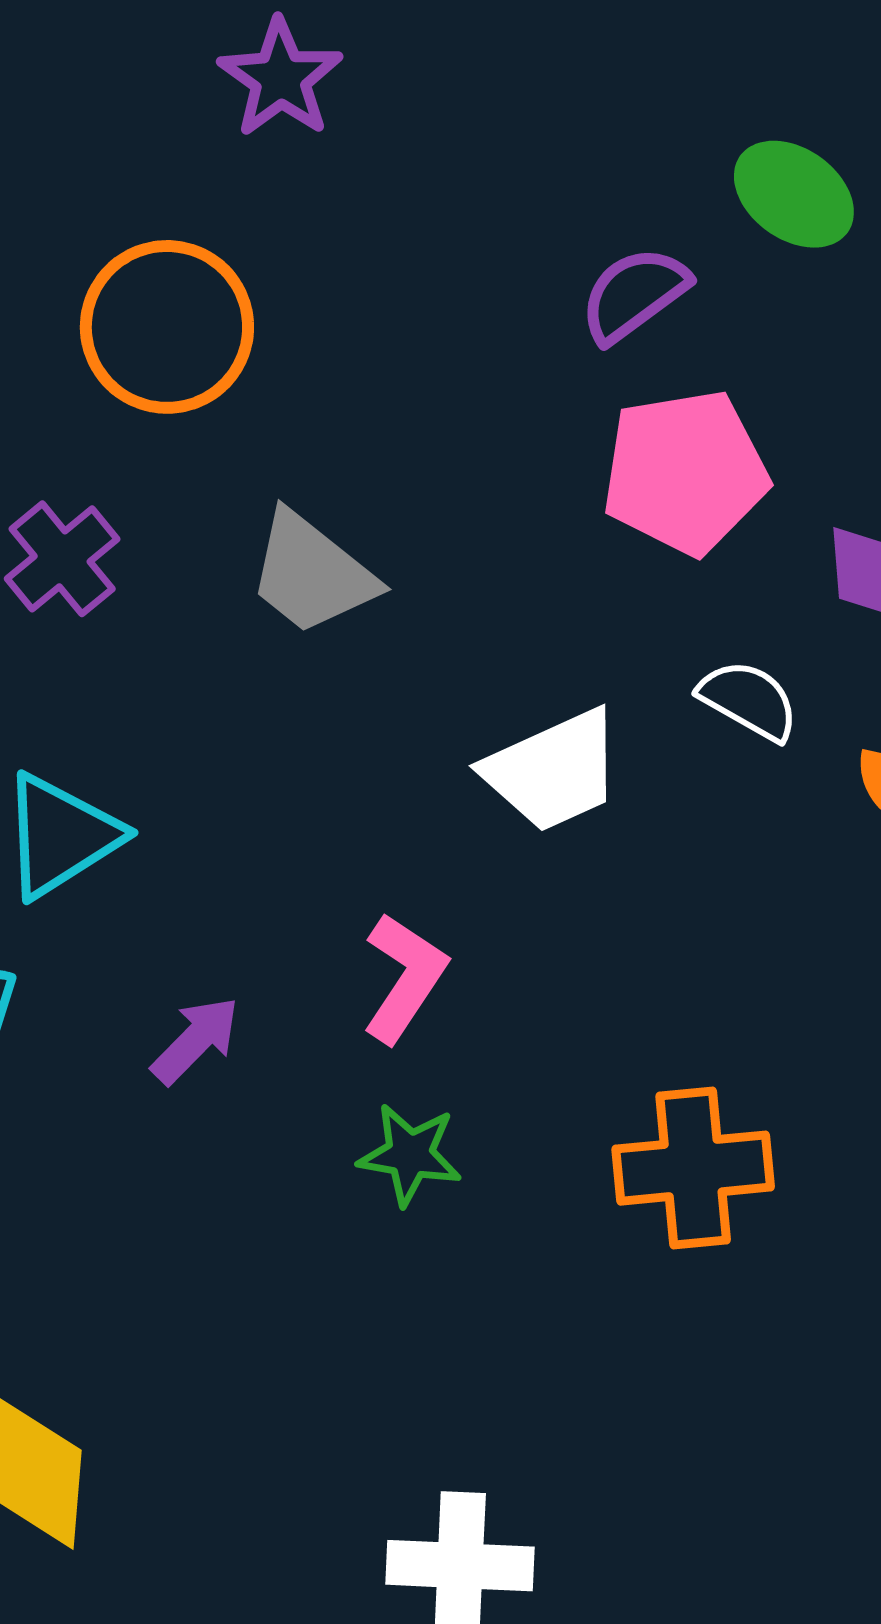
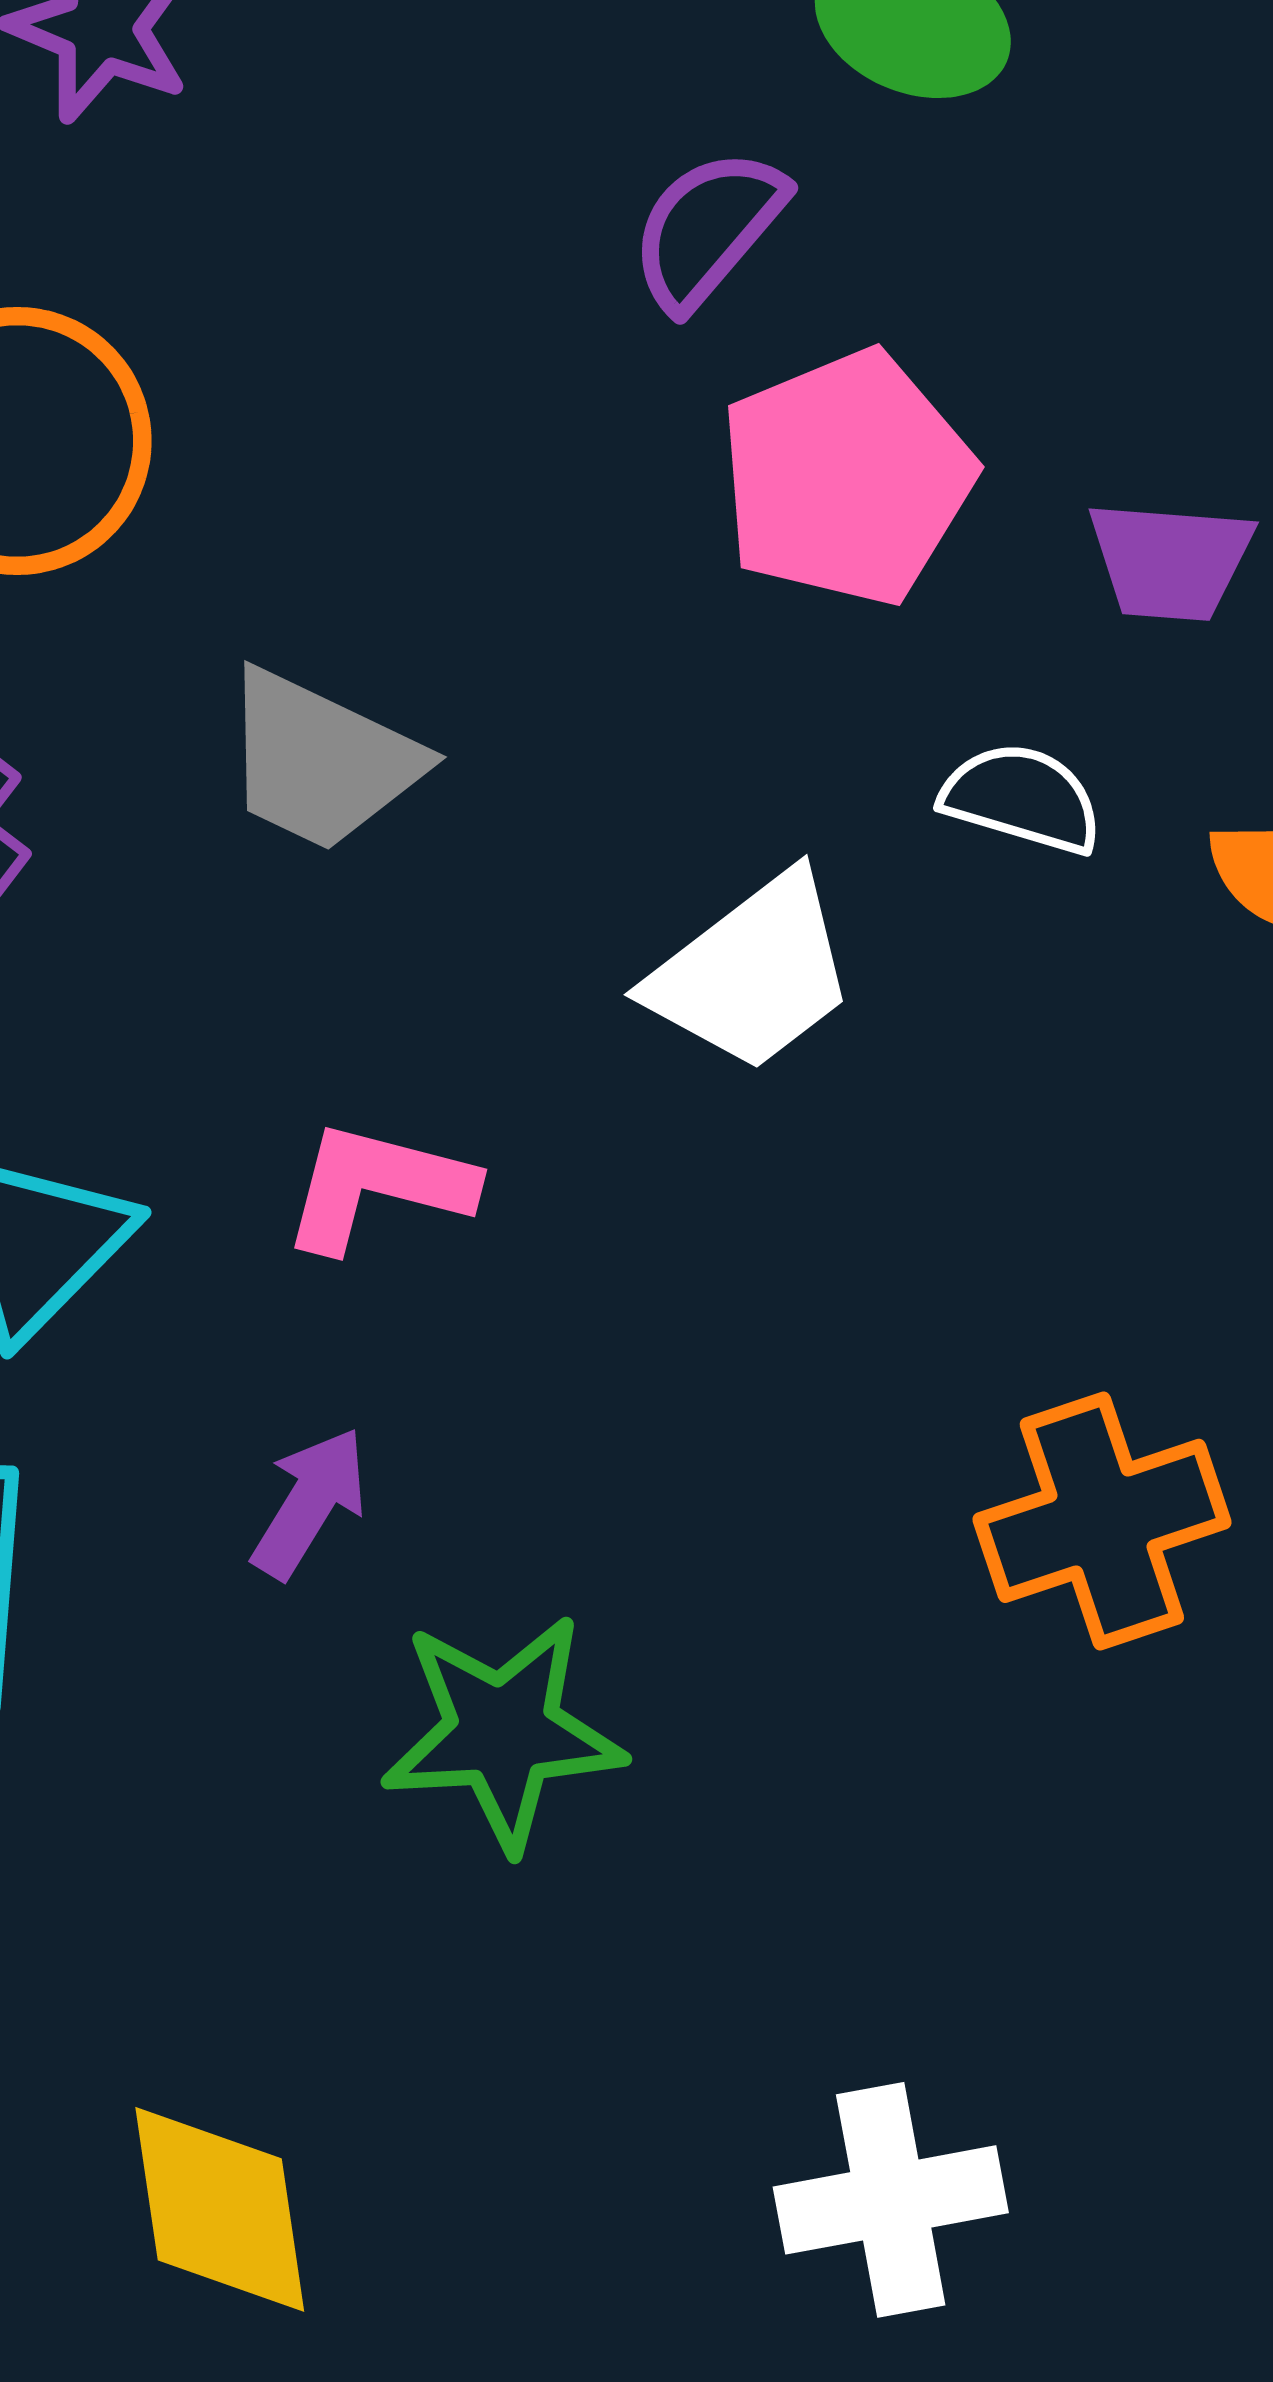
pink L-shape: (404, 978) -> (378, 1186), moved, turned -96
green star: (410, 1155) -> (503, 1732), moved, size x1.5

